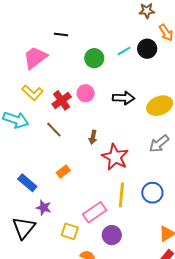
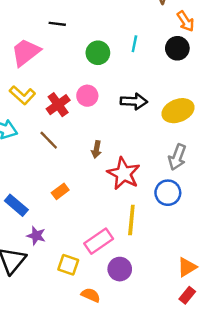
black circle: (147, 49) -> (177, 48), moved
cyan line: (124, 51) -> (134, 44), turned -48
gray arrow: (159, 144) -> (177, 157), turned -30
blue circle: (152, 193) -> (168, 193), moved

